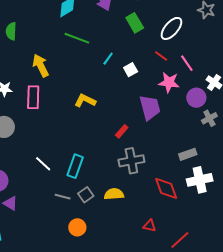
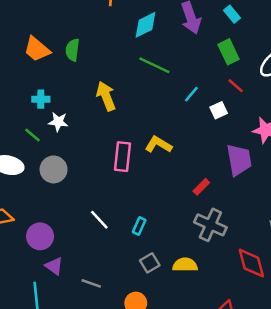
red line: (161, 56) -> (236, 86), moved
pink rectangle: (33, 97) -> (123, 157), moved
gray cross: (131, 161) -> (210, 225), turned 30
cyan rectangle: (75, 166) -> (139, 226), size x0.6
gray line: (63, 197) -> (91, 283), moved

